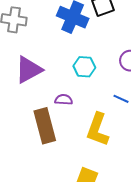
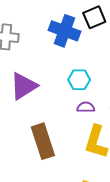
purple semicircle: (64, 100) -> (86, 107), moved

